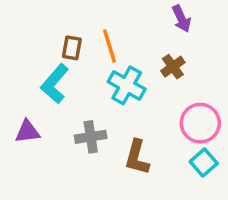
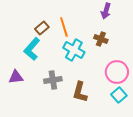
purple arrow: (181, 19) -> (106, 11), turned 42
brown rectangle: (72, 48) -> (42, 28), turned 40
brown cross: (173, 67) -> (101, 39), turned -32

